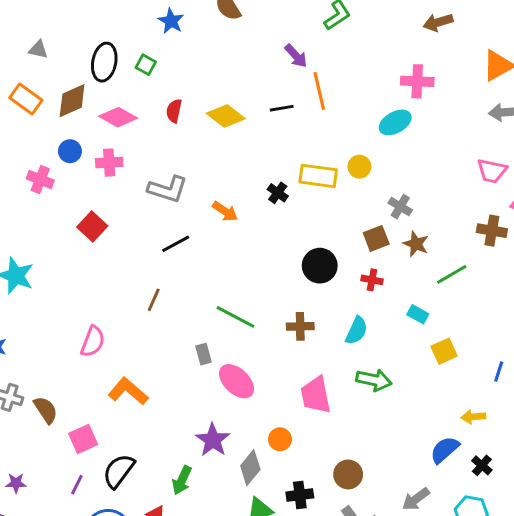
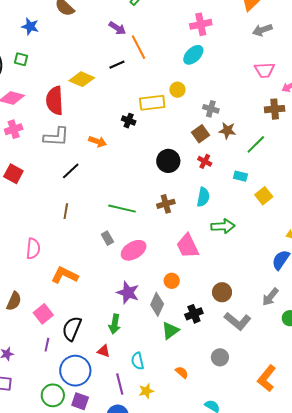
red semicircle: (174, 111) -> (55, 101), moved, size x1.8
red cross: (372, 280) -> (205, 161), turned 32
pink ellipse: (237, 381) -> (134, 250), turned -60
brown semicircle: (46, 410) -> (14, 301), turned 72

